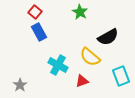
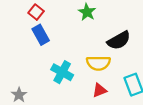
yellow semicircle: (90, 57) -> (98, 63), turned -40
red triangle: (82, 81) -> (100, 90), moved

